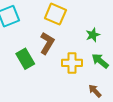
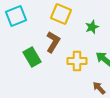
green star: (93, 35) -> (92, 27), moved

